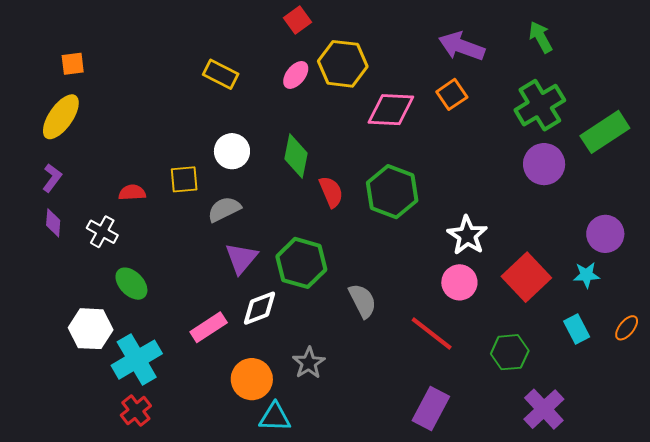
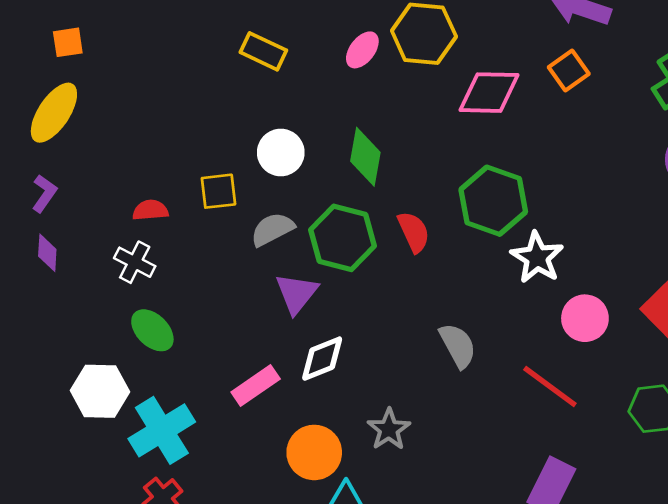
red semicircle: (331, 192) -> (414, 232), moved
white cross: (102, 232) -> (135, 262), moved
white star: (467, 235) -> (537, 258), moved
green hexagon: (301, 263) -> (343, 238), moved

